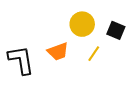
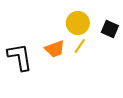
yellow line: (94, 54) -> (80, 46), moved

